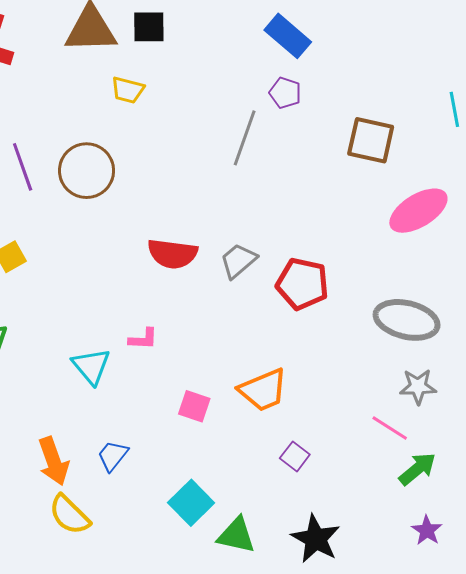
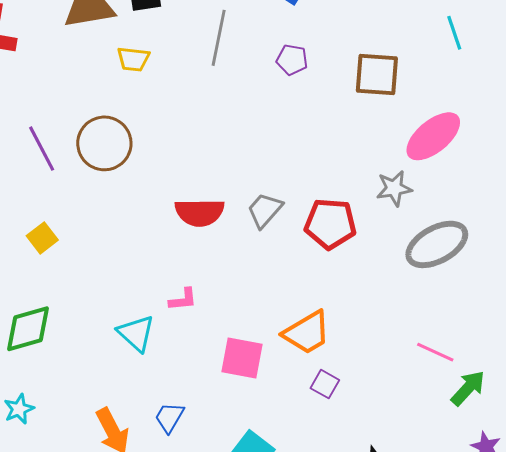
purple pentagon: (285, 93) -> (292, 60), moved
gray line: (245, 138) -> (219, 38), moved
gray ellipse: (407, 320) -> (437, 244), turned -34
gray star: (418, 387) -> (394, 188), moved
pink square: (194, 406) -> (242, 358), size x1.4
purple square: (295, 456) -> (325, 384), moved

